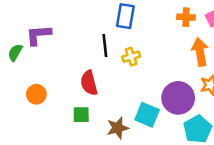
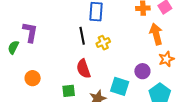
purple L-shape: (39, 35) -> (30, 32), turned 110
red semicircle: (89, 83) -> (83, 69), moved
purple circle: (178, 98) -> (142, 71), size x0.6

